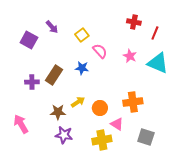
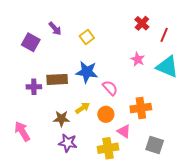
red cross: (134, 22) -> (142, 23), turned 32
pink semicircle: (100, 51) -> (110, 88), moved
blue star: (82, 68) -> (87, 72), size x1.5
brown rectangle: (54, 75) -> (57, 79), turned 54

